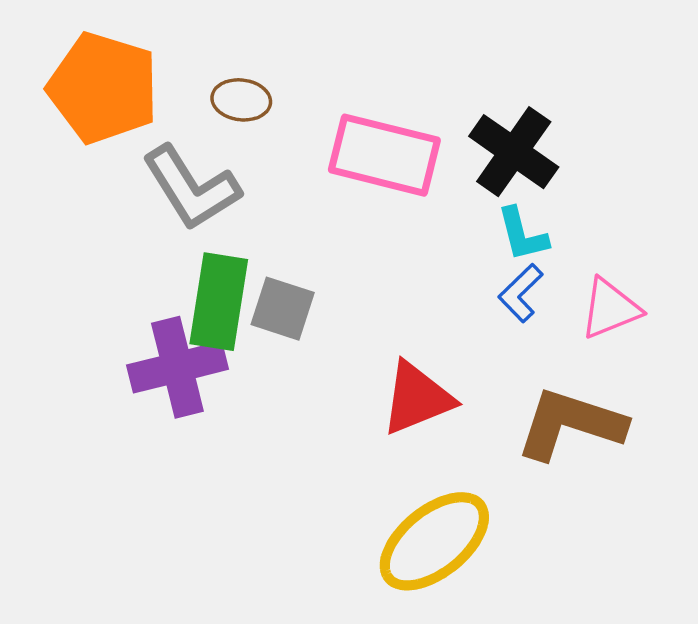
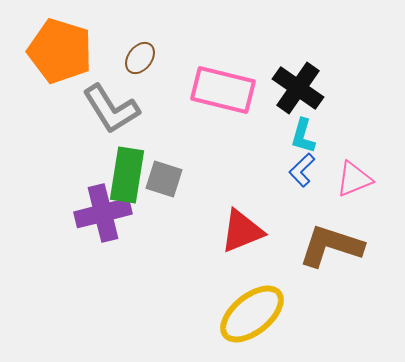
brown ellipse: (241, 100) -> (140, 58), turned -60
cyan L-shape: (522, 234) -> (303, 136), turned 30

